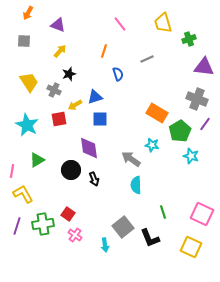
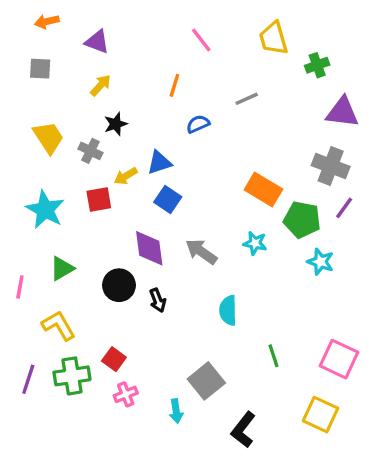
orange arrow: (28, 13) -> (47, 22), turned 48
blue semicircle: (118, 74) -> (198, 124), turned -96
blue square: (100, 119) -> (168, 200), turned 35
green pentagon: (180, 131) -> (302, 220), turned -30
gray arrow: (131, 159) -> (201, 252), moved
yellow L-shape: (23, 194) -> (59, 326), moved
pink cross: (75, 235) -> (126, 394), turned 32
black L-shape: (150, 238) -> (243, 430), moved, turned 60

